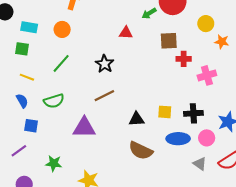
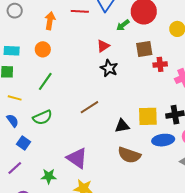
red triangle: (126, 33) -> (103, 46), turned -32
black star: (105, 64) -> (109, 68), moved
yellow square: (165, 112) -> (148, 116), size x1.5
blue square: (31, 126) -> (24, 143), turned 32
purple triangle: (84, 128) -> (77, 158), moved, turned 40

